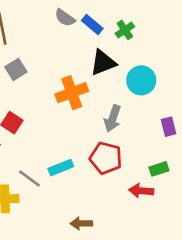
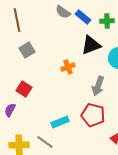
green cross: (125, 30) -> (107, 21), turned 32
orange cross: (72, 93) -> (68, 67), size x0.6
gray line: (30, 178) -> (45, 142), moved

